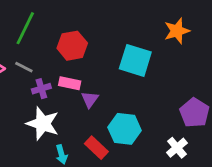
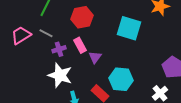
pink rectangle: (70, 83) -> (80, 45), turned 49

